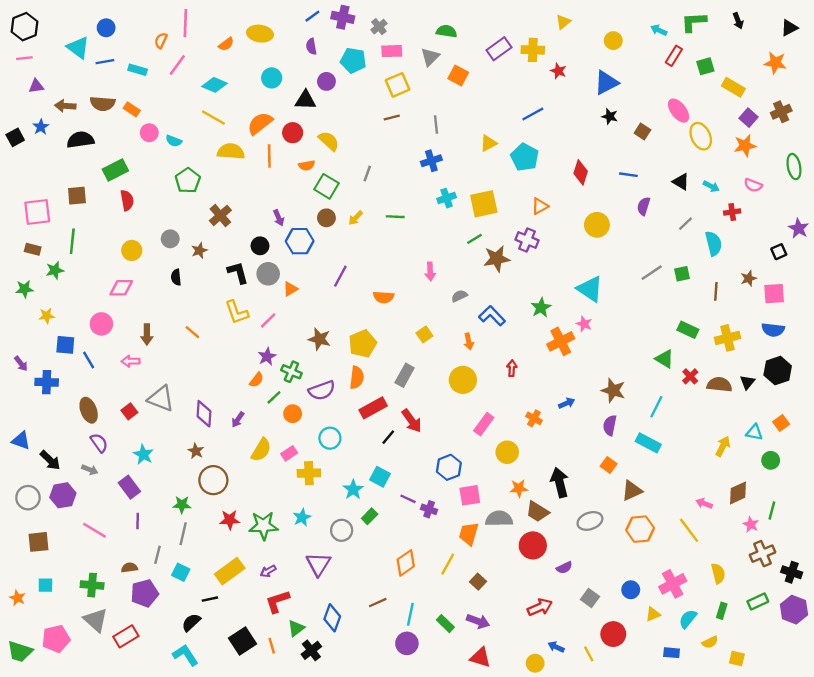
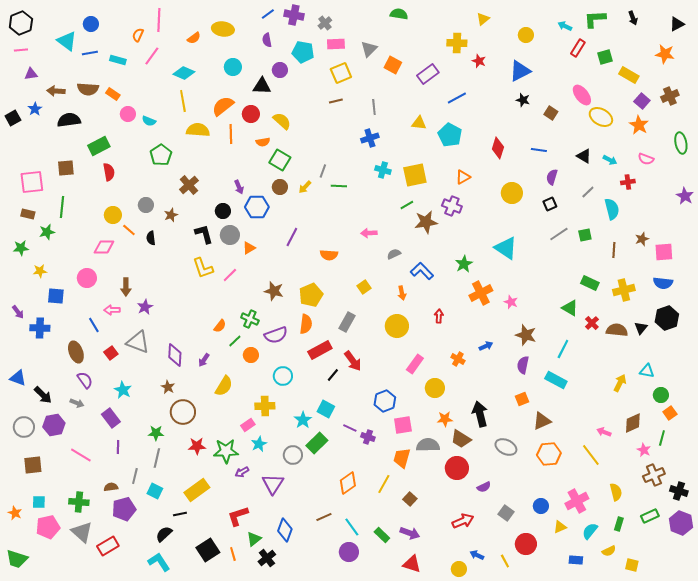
green semicircle: (447, 31) -> (399, 14), moved
purple rectangle: (499, 49) -> (428, 74), moved
yellow line: (213, 118) -> (183, 101), turned 50
yellow ellipse: (701, 136) -> (601, 117), turned -35
yellow triangle: (489, 143) -> (419, 123), turned 35
orange star: (745, 146) -> (639, 125), turned -30
gray line: (367, 174) -> (323, 171), moved
cyan cross: (447, 198) -> (383, 170), turned 35
black square: (779, 252) -> (550, 204), moved
pink arrow: (430, 271) -> (369, 233), turned 91
pink star: (584, 324) -> (511, 302), moved
orange line: (192, 332) -> (129, 230), moved
purple star: (267, 357) -> (145, 307), moved
blue line: (89, 360) -> (94, 325), moved
orange square: (781, 423) -> (670, 413), moved
pink rectangle: (289, 453) -> (248, 425), moved
orange square: (609, 465) -> (522, 399), turned 32
green rectangle: (370, 516) -> (317, 443), size x1.5
gray ellipse: (590, 521) -> (506, 447), turned 45
purple arrow: (268, 571) -> (242, 472), moved
cyan line: (410, 614) -> (352, 527), turned -48
pink pentagon: (56, 639) -> (48, 527), moved

